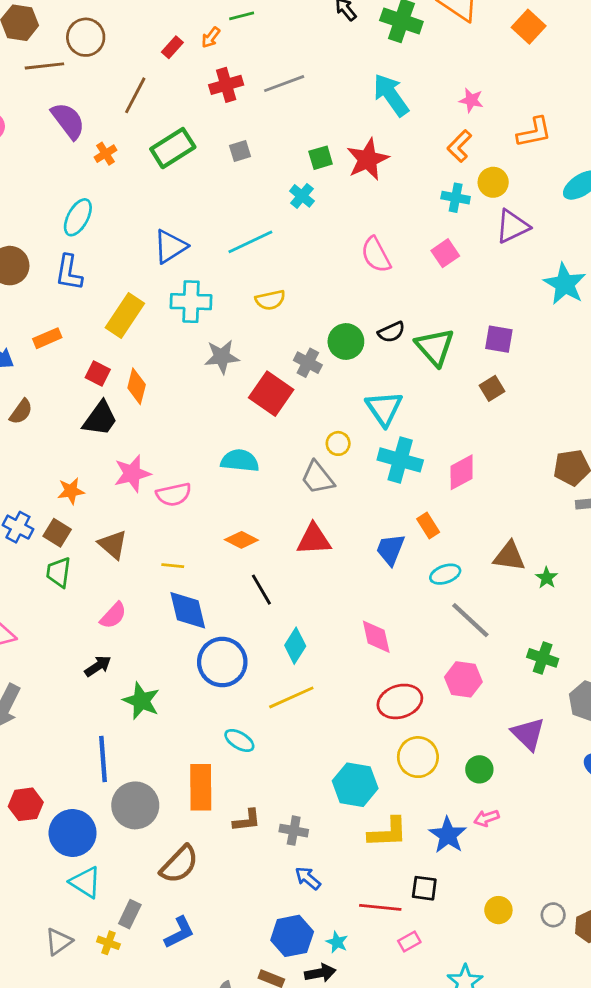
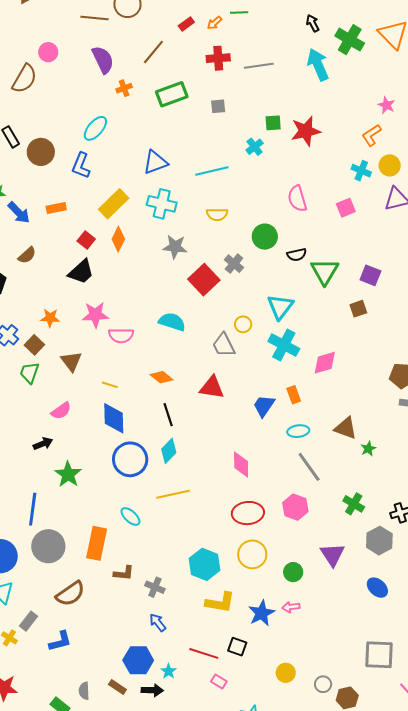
cyan arrow: (391, 95) -> (318, 65), moved
green circle: (346, 342) -> (265, 237), moved
orange diamond: (137, 386) -> (118, 239), moved
cyan diamond: (295, 646) -> (169, 451), moved
pink rectangle: (409, 942) -> (219, 682), turned 49

